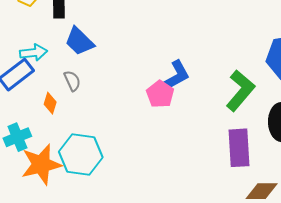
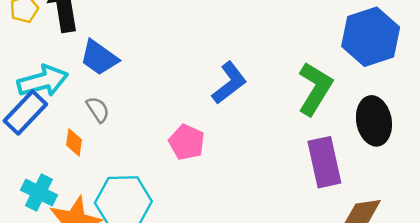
cyan arrow: (34, 53) -> (43, 81), size x1.4
pink pentagon: (160, 94) -> (187, 142), moved
cyan cross: (17, 137) -> (39, 193), turned -32

